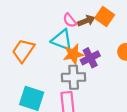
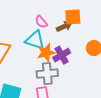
orange square: (105, 17) -> (73, 17), turned -36
brown arrow: (86, 21) -> (64, 26), moved

